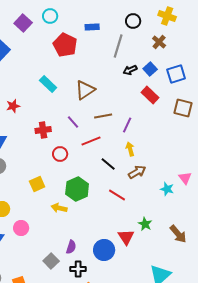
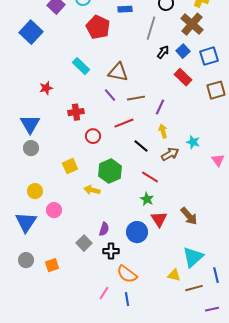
brown cross: (159, 42) -> (192, 24), size x1.6
black arrow: (130, 70) -> (163, 52), turned 152
brown triangle: (85, 90) -> (118, 72), turned 45
brown square: (183, 108) -> (216, 90), turned -30
purple line: (73, 122) -> (110, 95), moved
cyan star: (167, 189) -> (193, 142), moved
green star: (145, 224) -> (147, 199), moved
brown arrow: (178, 234) -> (189, 216), moved

